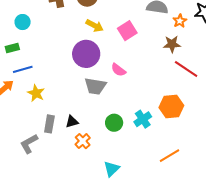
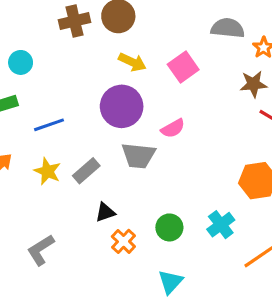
blue line: (23, 69) -> (49, 125), moved
pink semicircle: (118, 70) -> (173, 128), turned -63
cyan cross: (143, 119) -> (221, 225), moved
green circle: (114, 123) -> (169, 227), moved
gray rectangle: (49, 124) -> (86, 171), moved, turned 42

